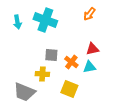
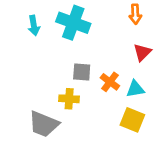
orange arrow: (89, 14) -> (135, 14), turned -40
red triangle: (92, 49) -> (142, 52), moved, turned -32
yellow square: (69, 89) -> (132, 120), moved

